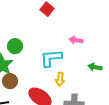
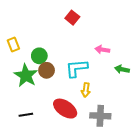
green arrow: (95, 67) -> (122, 69), moved
brown circle: (10, 81) -> (47, 70), moved

